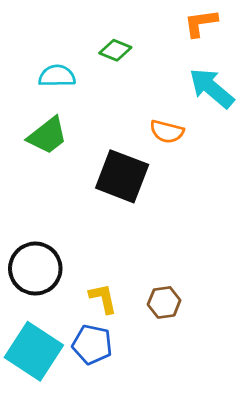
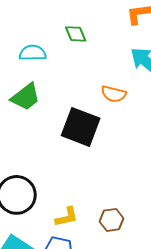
green diamond: (115, 50) -> (76, 34), turned 45
yellow L-shape: (103, 298) -> (67, 217), turned 90

